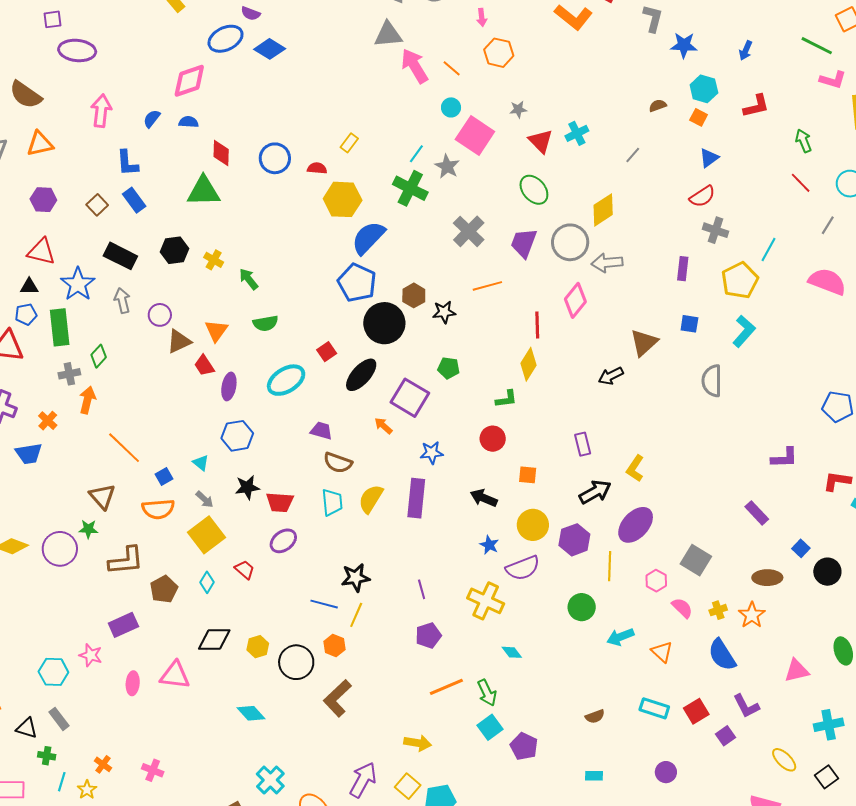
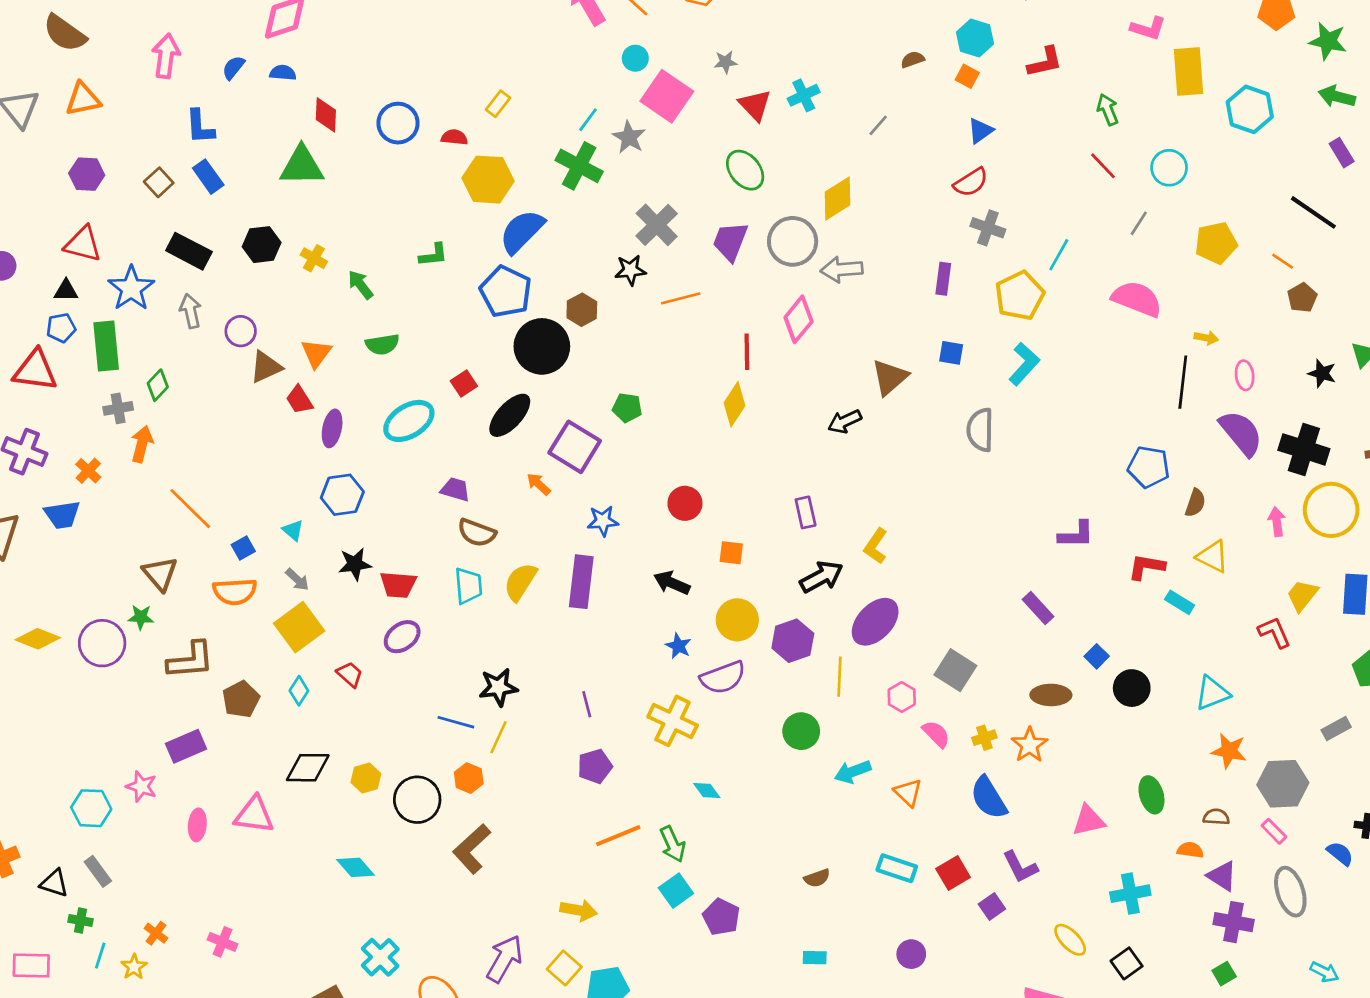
black star: (444, 312) -> (630, 270), moved
green L-shape: (506, 399) -> (433, 255), moved

